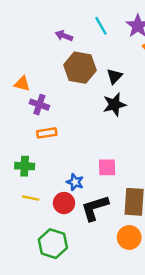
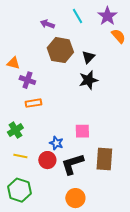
green cross: (25, 166) -> (15, 130), turned -35
orange circle: (129, 237) -> (75, 198), moved
green hexagon: (53, 244) -> (19, 190), moved

